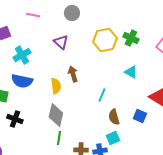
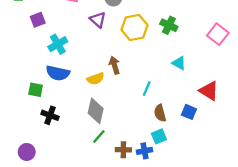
green cross: (131, 38) -> (169, 25), moved
yellow hexagon: (105, 40) -> (134, 28), moved
purple triangle: (61, 42) -> (98, 20), moved
yellow semicircle: (56, 86) -> (96, 79), turned 77
green line: (59, 138) -> (99, 136), turned 32

